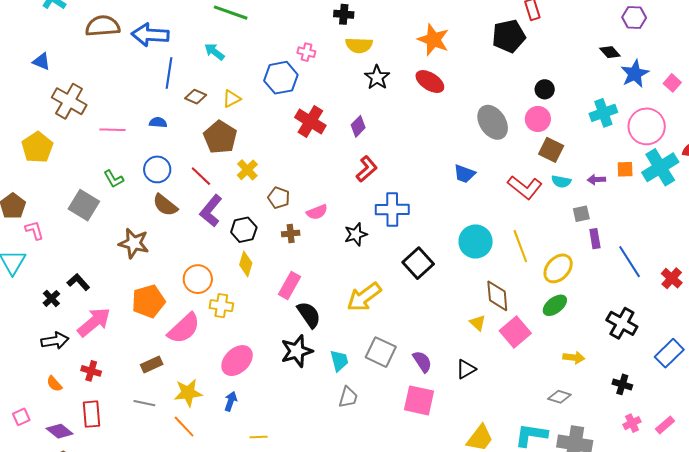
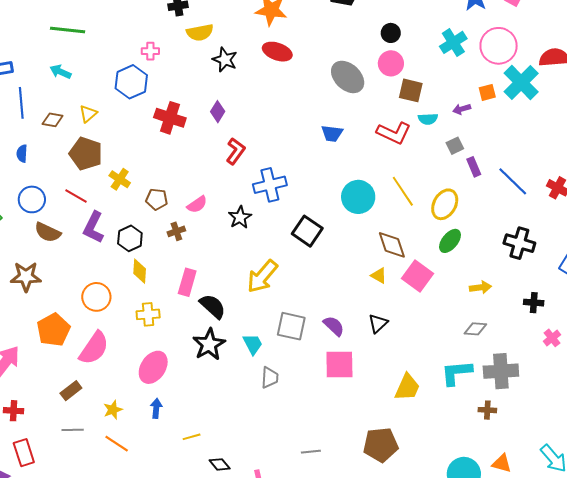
blue semicircle: (158, 122) -> (22, 154), turned -78
yellow cross: (221, 306) -> (148, 314), moved
yellow star: (188, 393) -> (113, 410), size x0.7

